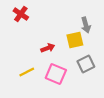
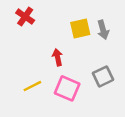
yellow square: (75, 40) -> (80, 29), moved
red arrow: (48, 48) -> (57, 57), turned -80

